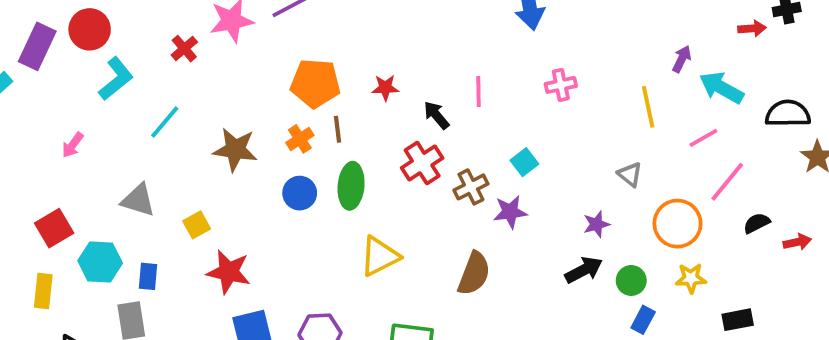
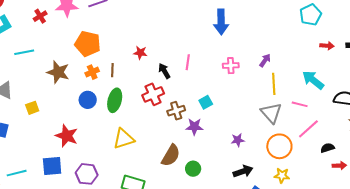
red arrow: (752, 29) -> (327, 46), moved
purple arrow: (682, 59) -> (265, 60), moved
orange pentagon: (315, 83) -> (88, 44), moved
cyan line: (165, 122) -> (24, 52), turned 30
pink line: (703, 138) -> (300, 104), turned 35
gray triangle: (630, 174) -> (271, 113), moved, size x1.6
black semicircle: (757, 223) -> (327, 148), moved
black arrow: (584, 270) -> (243, 171), moved
red star: (229, 272) -> (67, 136), moved
green circle: (631, 280) -> (193, 169), moved

